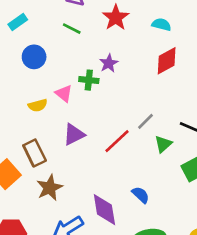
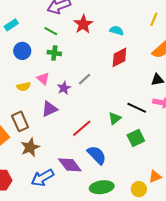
purple star: (109, 63) -> (64, 88), moved
green cross: (89, 80) -> (54, 53), moved
gray line: (145, 121) -> (85, 79), moved
red line: (117, 141) -> (82, 128), moved
blue semicircle: (141, 195) -> (97, 155), size x1.5
purple diamond: (104, 210) -> (70, 165), turned -30

